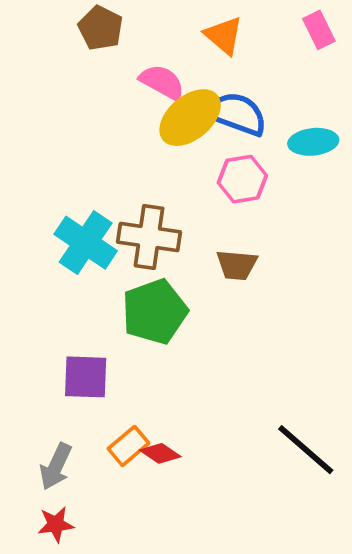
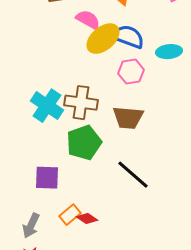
brown trapezoid: (237, 265) -> (128, 118), size x1.4
black line: (306, 450) -> (133, 175), moved

